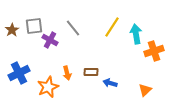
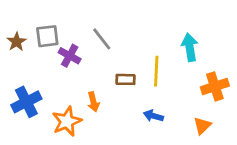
yellow line: (112, 27) -> (156, 71), moved, turned -30
orange cross: (154, 51) -> (215, 86), moved
brown rectangle: (91, 72) -> (125, 79), moved

